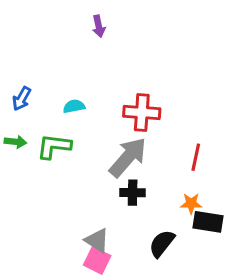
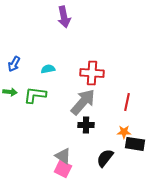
purple arrow: (99, 26) -> (64, 17), size x1.5

